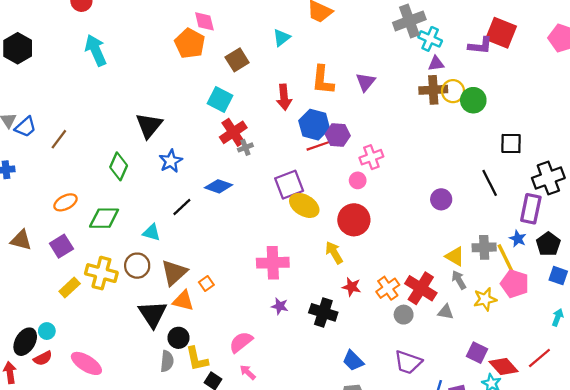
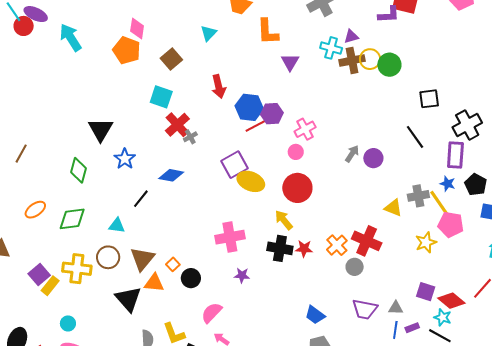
pink diamond: (204, 21) -> (137, 28), turned 30
cyan cross: (430, 39) -> (331, 48), moved
cyan arrow: (96, 50) -> (71, 37), moved
orange L-shape: (323, 80) -> (268, 32), moved
purple square: (61, 246) -> (39, 275), moved
gray arrow: (459, 280) -> (352, 154), moved, turned 72
black cross: (323, 312) -> (280, 248), moved
gray triangle: (446, 312) -> (396, 308), moved
cyan circle: (47, 331) -> (68, 323), moved
black circle: (178, 338) -> (191, 278), moved

